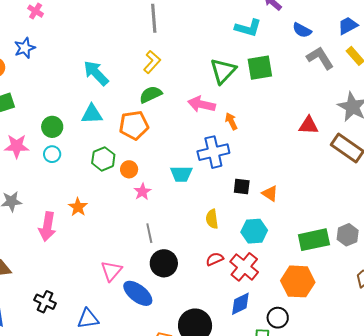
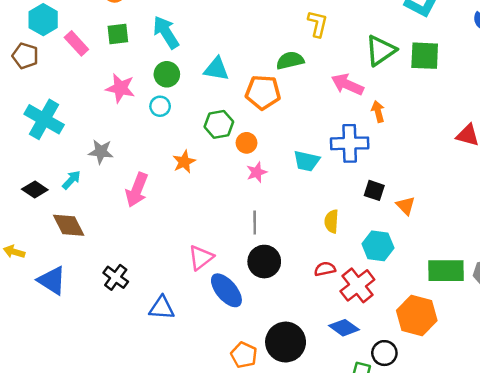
yellow L-shape: (152, 62) -> (318, 24), moved, turned -40
cyan arrow: (96, 73) -> (166, 32), moved
orange star: (78, 207) -> (184, 162), moved
blue diamond: (240, 304) -> (344, 328), turned 50

